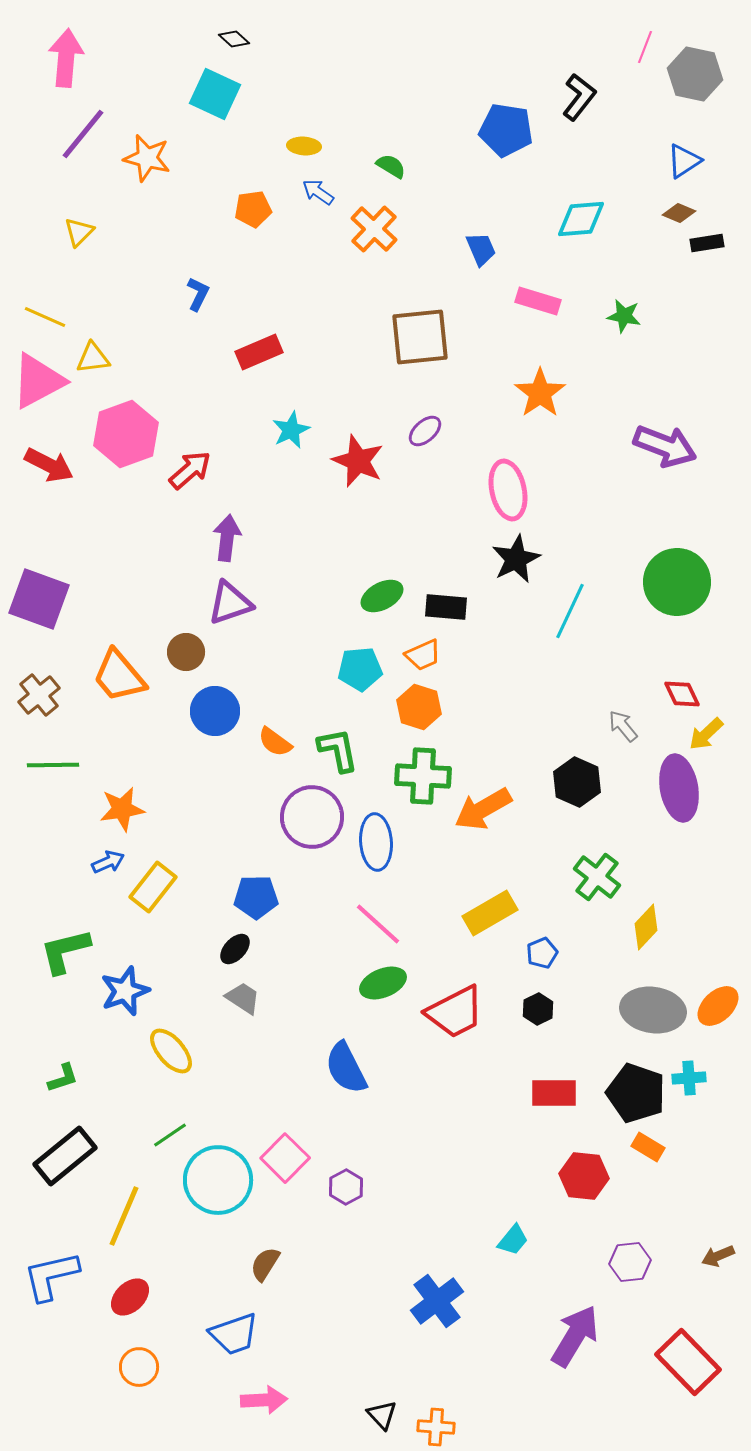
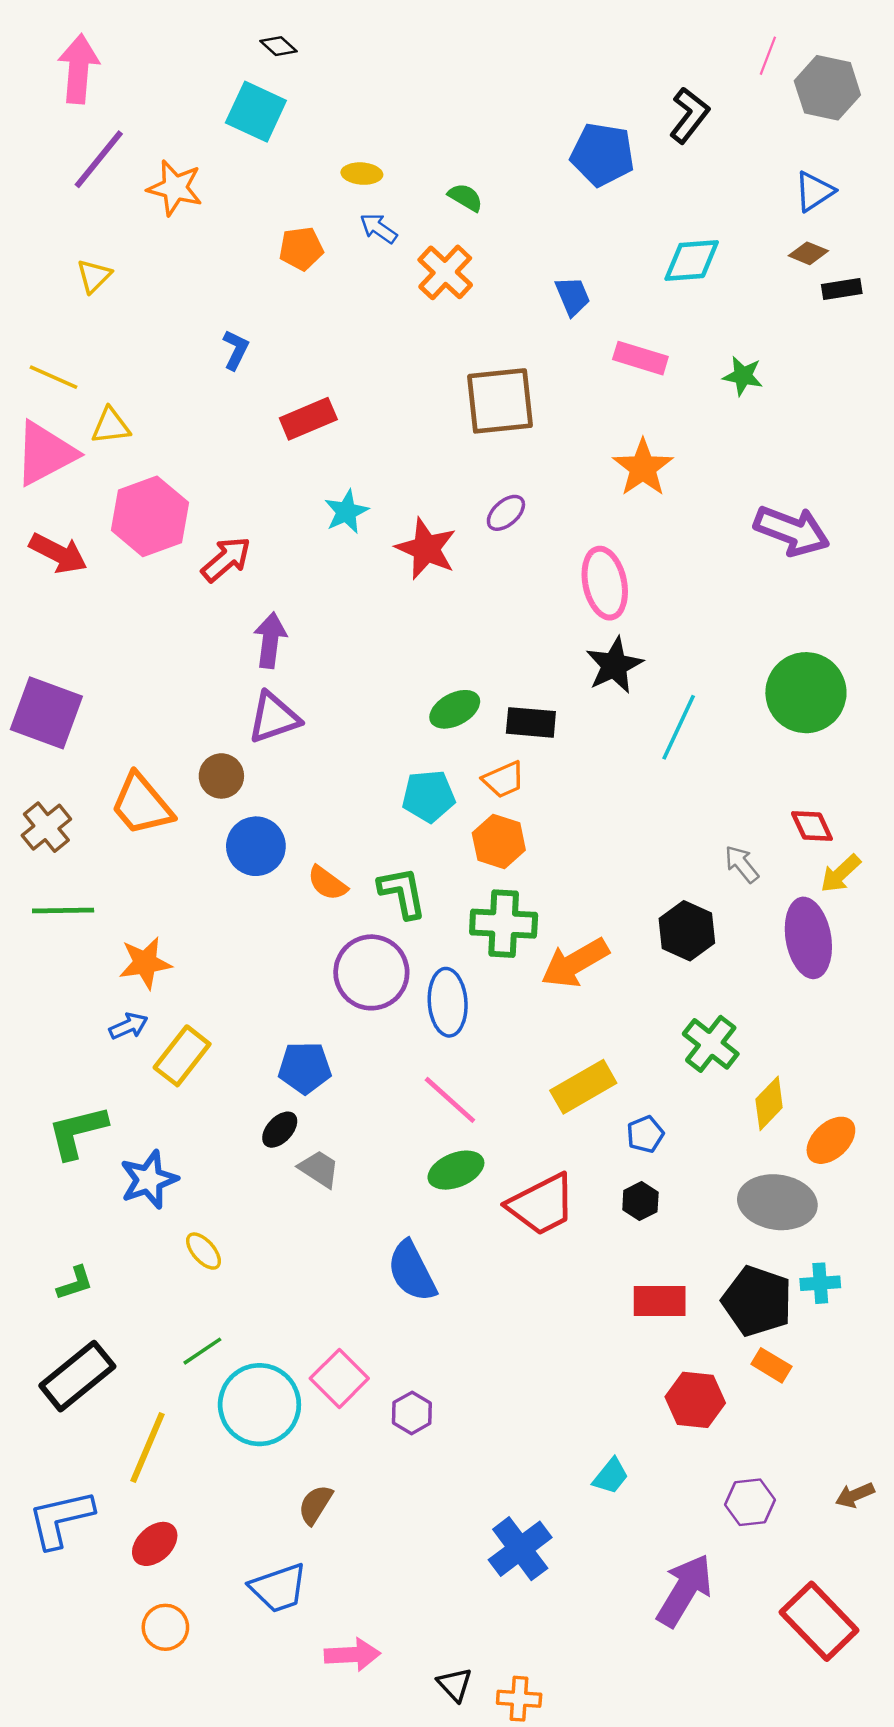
gray trapezoid: (243, 998) -> (319, 1169), moved
orange ellipse: (718, 1006) -> (831, 1140), moved
yellow ellipse: (171, 1051) -> (204, 1251), size x0.7
pink arrow: (264, 1400) -> (352, 1655), moved

